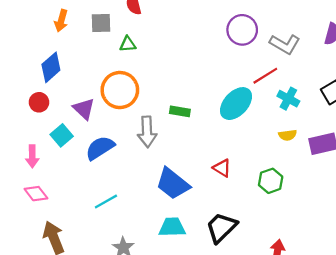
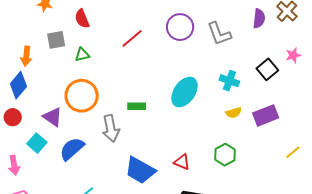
orange arrow: (61, 21) -> (26, 56), moved
gray L-shape: (285, 44) -> (219, 34), turned 48
red line: (265, 76) -> (132, 38), moved
red triangle: (222, 168) -> (182, 162), moved

